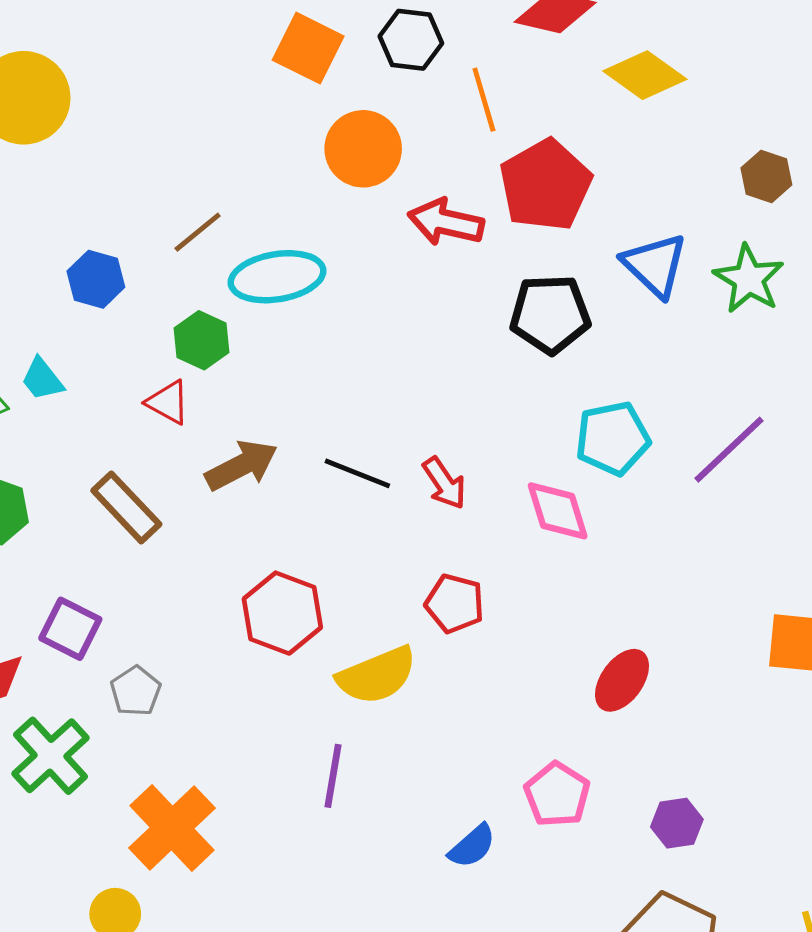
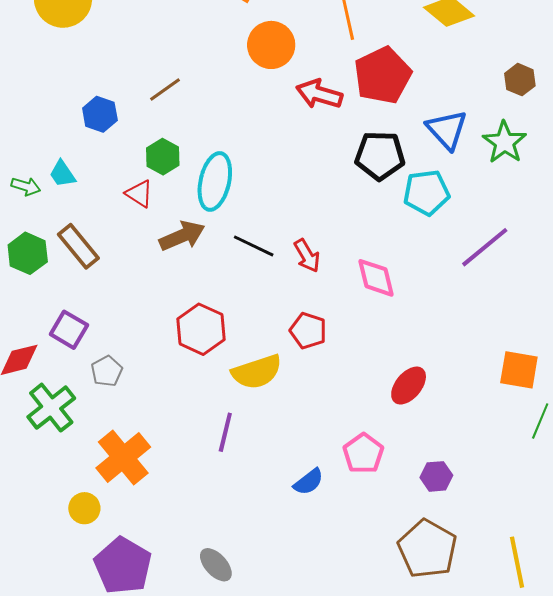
cyan ellipse: (277, 277) -> (215, 181), moved, turned -72
cyan pentagon: (613, 438) -> (426, 193), moved
brown rectangle: (126, 507) -> (78, 246), moved

